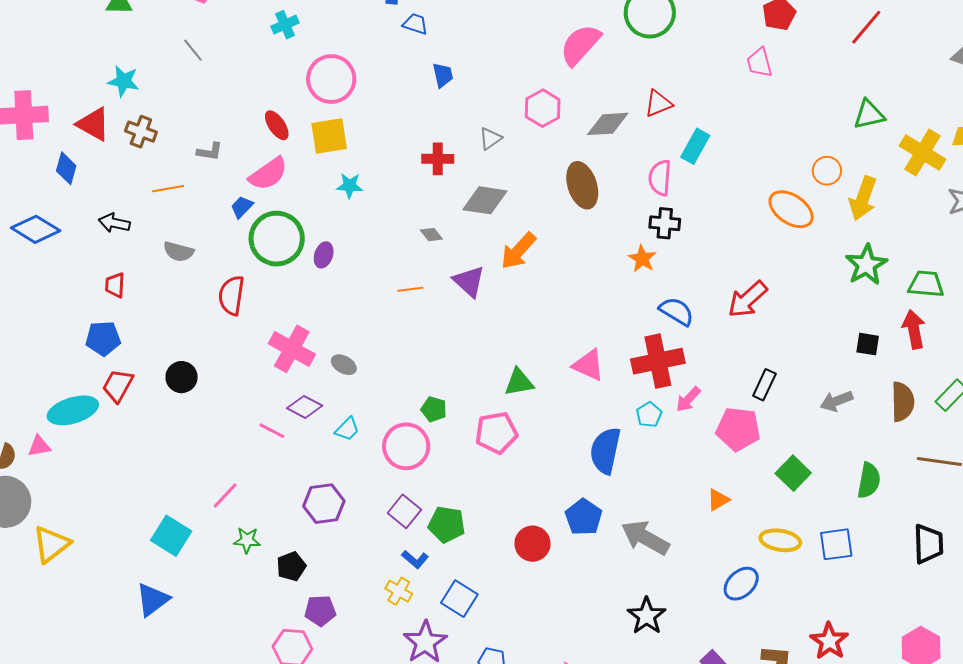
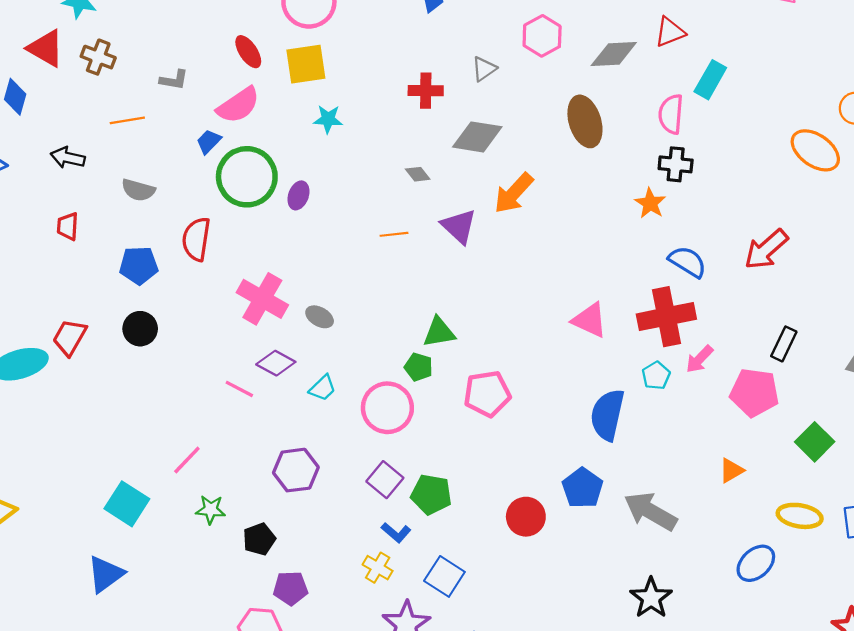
blue pentagon: (103, 338) -> (139, 265), moved
green triangle: (519, 382) -> (439, 332), moved

